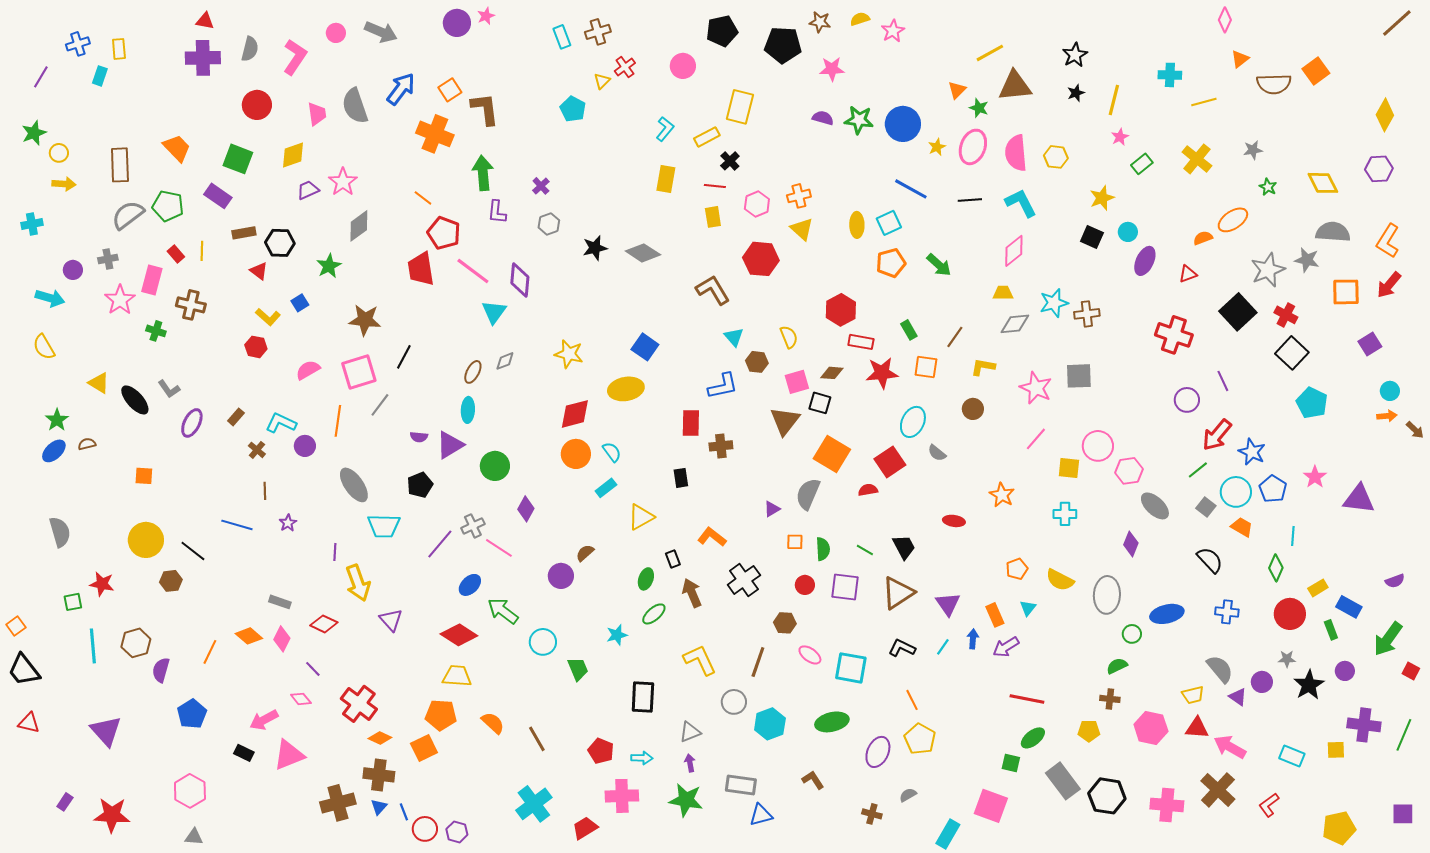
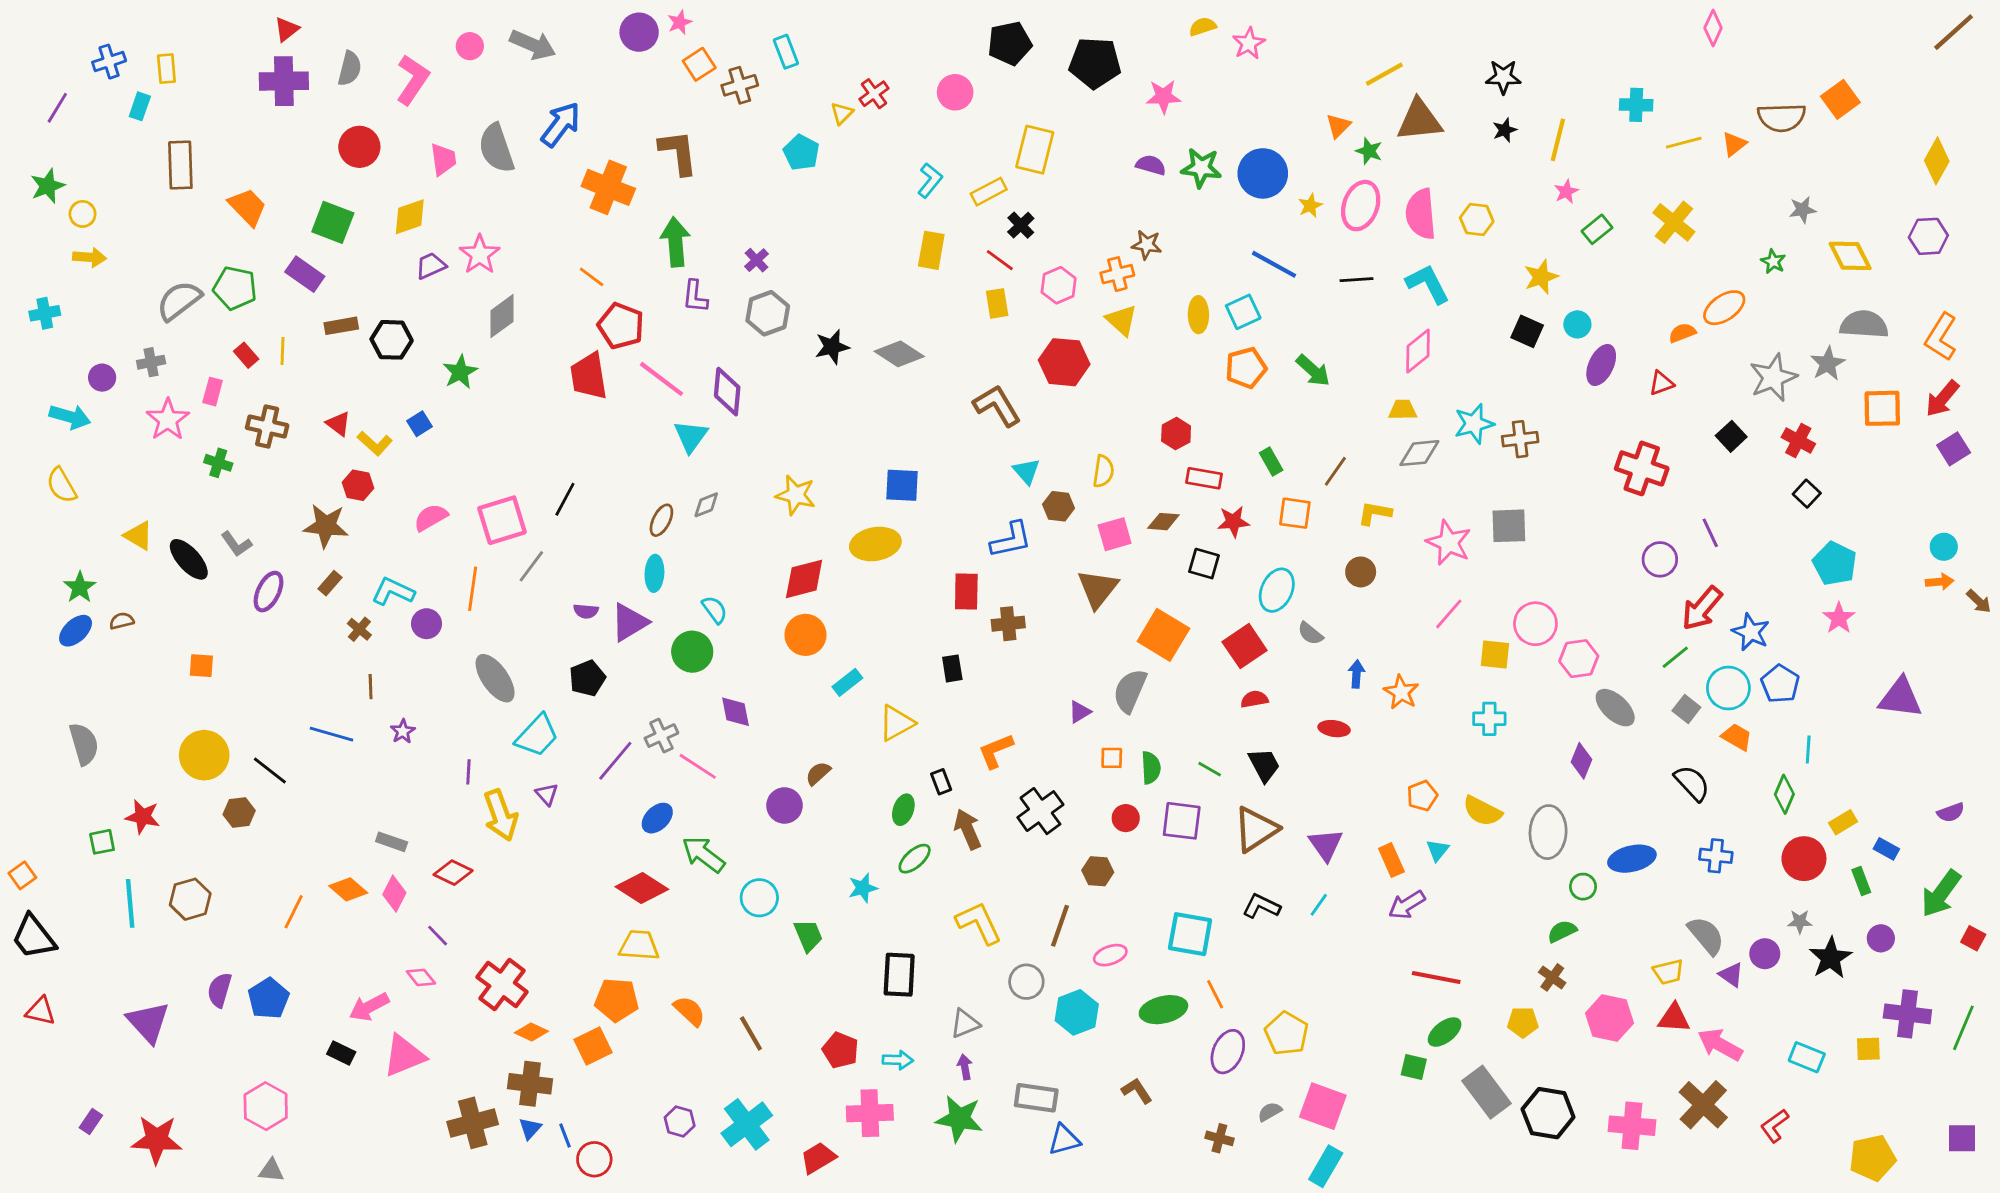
red triangle: (205, 21) -> (287, 29), turned -48
brown star: (820, 22) -> (1147, 245), moved
brown cross: (598, 32) -> (740, 85), moved
black star: (1075, 55) -> (1503, 77), turned 30
orange triangle: (1240, 59) -> (1734, 144), moved
orange square: (450, 90) -> (699, 64), moved
gray star: (1253, 150) -> (1803, 210), moved
brown rectangle: (120, 165) -> (180, 165), moved
red line: (715, 186) -> (1000, 260), turned 30
gray hexagon: (549, 224) -> (768, 313), size x1.4
gray star: (1307, 260) -> (1828, 364), turned 30
red triangle: (259, 271) -> (338, 424), moved
pink rectangle: (152, 280) -> (213, 392), size x0.7
red hexagon: (841, 310) -> (1176, 434), size x0.7
black square: (1238, 312) -> (1731, 436), size x0.6
brown star: (365, 320) -> (326, 526), moved
yellow semicircle: (789, 337) -> (1103, 471), turned 30
purple square: (1370, 344) -> (1954, 449), moved
blue square: (645, 347) -> (902, 485), turned -32
black square: (1292, 353) -> (1807, 494), size x0.6
red star: (882, 373) -> (1233, 522), size x0.7
black square: (820, 403) -> (1204, 564), moved
cyan semicircle: (612, 452) -> (715, 610), moved
pink star: (1315, 477) -> (1839, 618), moved
red semicircle: (868, 490) -> (1254, 699), moved
purple diamond: (526, 509) -> (736, 712), turned -40
cyan trapezoid: (384, 526) -> (537, 736), turned -48
orange L-shape: (712, 537) -> (996, 751), turned -60
blue rectangle: (1349, 607) -> (1886, 849), size x0.7
purple triangle: (391, 620) -> (547, 794), moved, size x0.7
blue arrow: (973, 639) -> (1356, 674), moved
pink ellipse: (810, 655) -> (1110, 955), moved, turned -55
purple semicircle: (161, 670) -> (220, 990), moved
brown cross: (1110, 699) -> (1552, 977), turned 30
orange line: (912, 700) -> (1215, 994), moved
pink square: (991, 806) -> (1323, 1106), moved
purple hexagon: (457, 832) -> (680, 1122), moved

